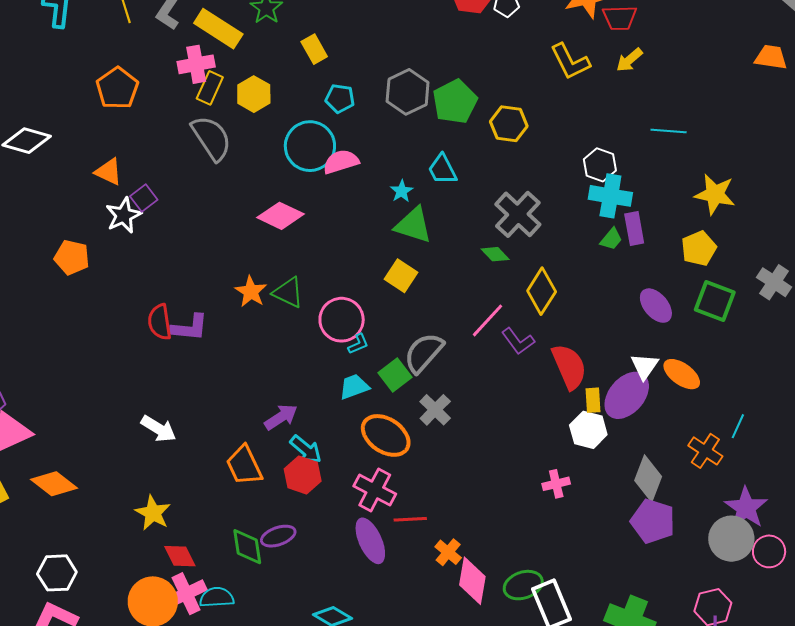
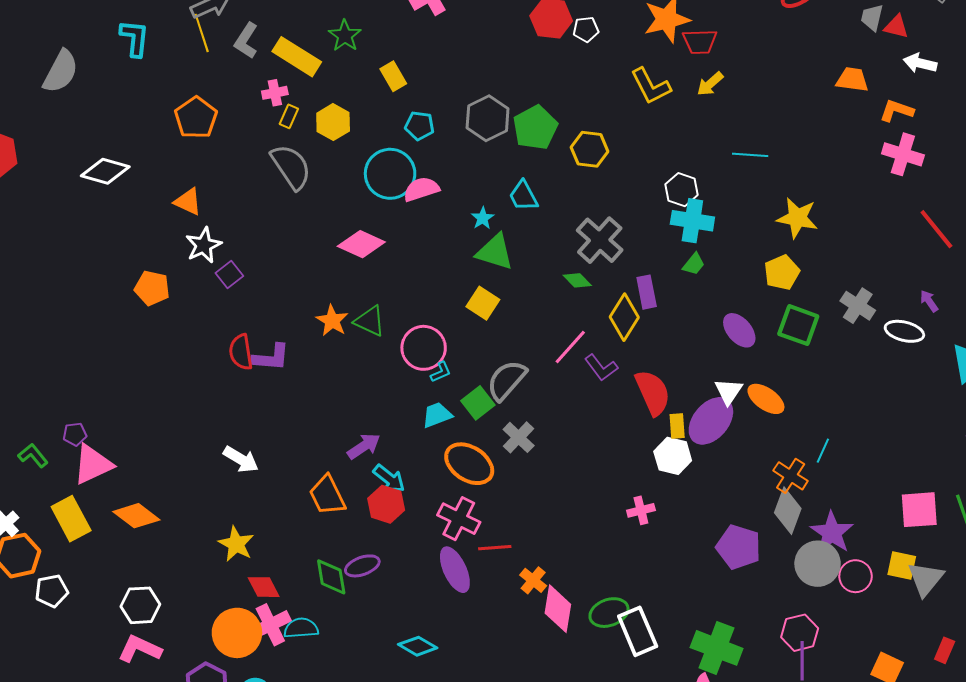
pink cross: (196, 64) -> (275, 93), size x0.7
yellow rectangle: (210, 88) -> (289, 116), size x0.7
purple square: (144, 198) -> (229, 275), moved
purple rectangle: (634, 228) -> (647, 292), moved
gray diamond: (648, 478) -> (788, 511), moved

